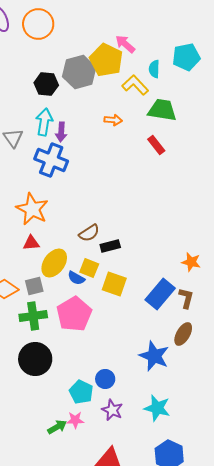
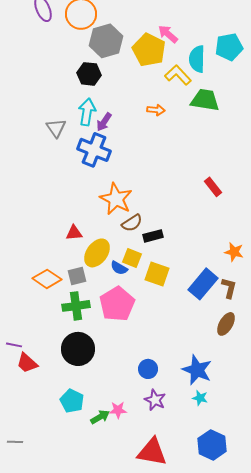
cyan semicircle: (154, 69) -> (197, 59), size x1.5
gray hexagon: (79, 72) -> (106, 41), moved
purple arrow: (61, 132) -> (104, 122), turned 30
red rectangle: (156, 145) -> (213, 187), moved
orange star: (32, 209) -> (116, 199), moved
blue star: (154, 356) -> (197, 370), moved
cyan pentagon: (81, 392) -> (72, 401), moved
cyan star: (157, 408) -> (200, 398), size x0.6

